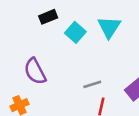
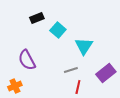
cyan triangle: (109, 27) -> (84, 46), moved

